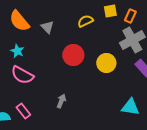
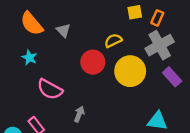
yellow semicircle: (85, 21) -> (113, 41), moved
yellow circle: (106, 63) -> (130, 71), size x1.4
pink semicircle: (22, 75) -> (50, 89), moved

